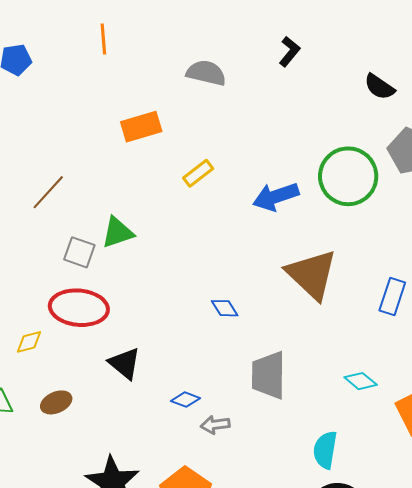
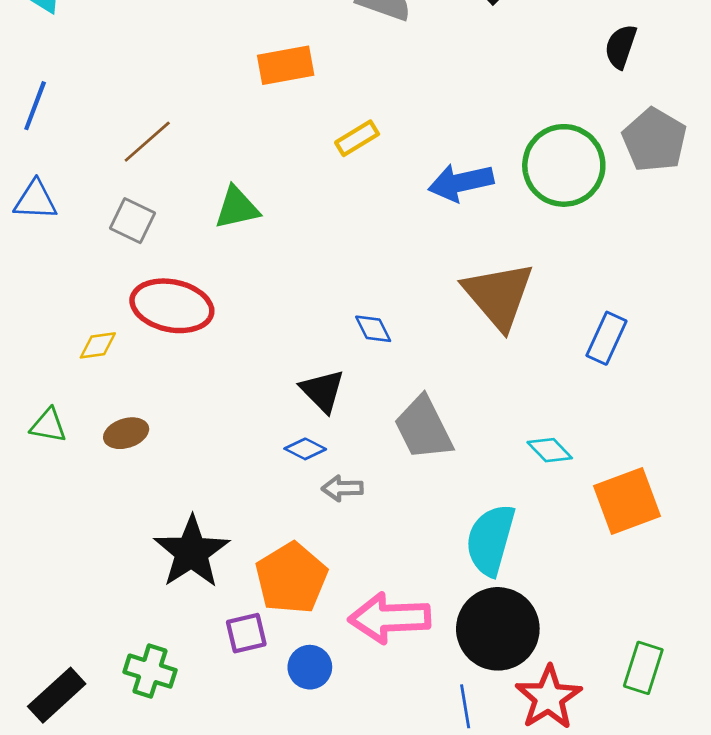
black semicircle: (379, 87) -> (621, 47), turned 68
gray square: (79, 252) -> (132, 221), moved
black triangle: (125, 363) -> (322, 391), moved
gray trapezoid: (269, 375) -> (424, 428), turned -33
cyan semicircle: (325, 450) -> (490, 540), size x1.4

